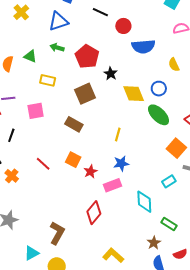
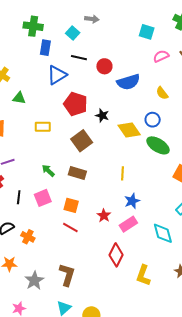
blue triangle: (58, 21) -> (57, 75), moved
green arrow: (57, 48) -> (48, 171), moved, turned 40
green triangle: (30, 56) -> (19, 98), moved
yellow rectangle: (48, 80) -> (43, 127), moved
pink square: (36, 111) -> (43, 198), moved
orange square: (73, 160) -> (71, 205), moved
red line: (43, 164) -> (70, 227), moved
brown L-shape: (57, 233) -> (67, 275), moved
yellow L-shape: (113, 255) -> (143, 275), moved, turned -100

